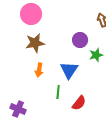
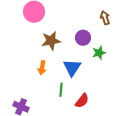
brown star: (35, 43) -> (51, 41), moved

